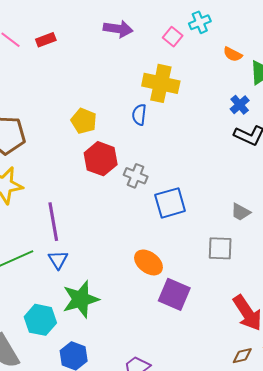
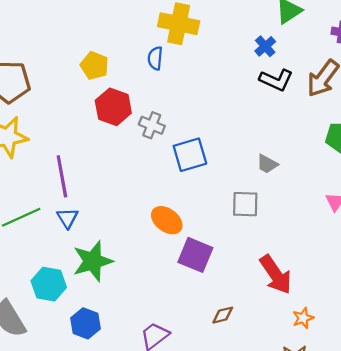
brown diamond: (242, 356) -> (223, 315), moved

